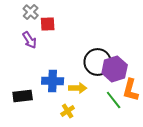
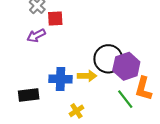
purple arrow: (30, 40) -> (36, 35), turned 96
yellow arrow: (78, 88) -> (87, 76), moved

